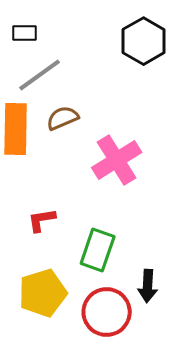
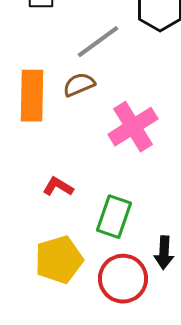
gray line: (40, 75) -> (98, 42), moved
red L-shape: (42, 220) -> (58, 187), turned 40

